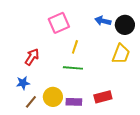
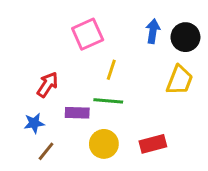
blue arrow: (103, 21) -> (153, 31), turned 84
yellow circle: (53, 97) -> (104, 144), moved
purple rectangle: (74, 102) -> (77, 113), moved

